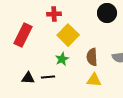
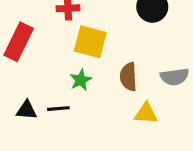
yellow square: (68, 35) -> (90, 42), turned -30
yellow triangle: (94, 80) -> (146, 113), moved

